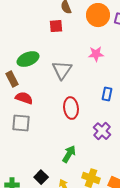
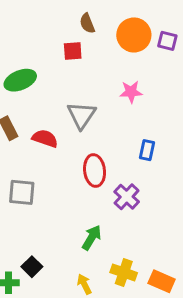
green ellipse: (28, 59) -> (20, 80), moved
red semicircle: (24, 98) -> (45, 138), moved
purple cross: (102, 131) -> (127, 197), moved
black square: (41, 177) -> (32, 267), moved

